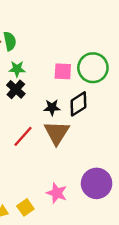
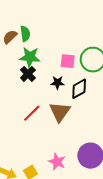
green star: (17, 69) -> (30, 57), size x1.5
black star: (52, 107) -> (57, 83), moved

